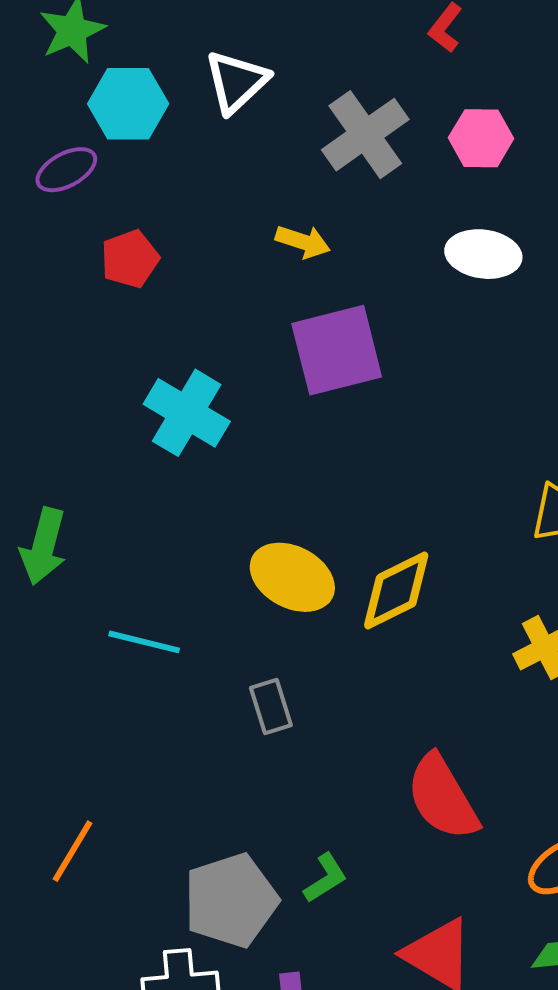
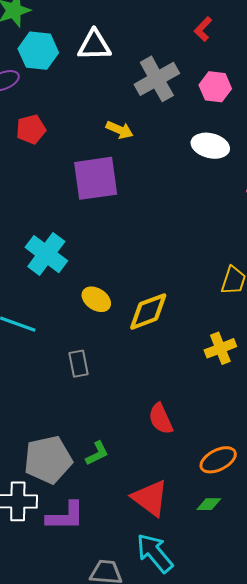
white triangle: (236, 82) -> (94, 45), turned 36
purple square: (337, 350) -> (96, 178), moved
cyan cross: (187, 413) -> (46, 254), moved
yellow ellipse: (292, 577) -> (96, 299), size x0.7
red semicircle: (442, 797) -> (161, 419), size x0.7

